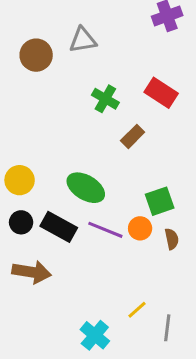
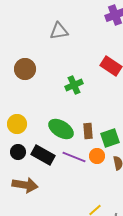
brown circle: (36, 55) -> (25, 69), moved
green cross: (105, 99) -> (74, 85), moved, turned 36
brown rectangle: (133, 136) -> (88, 131), moved, turned -49

